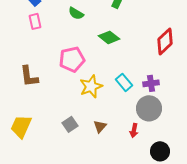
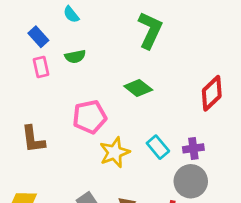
green semicircle: (76, 13) -> (75, 56), moved, turned -42

